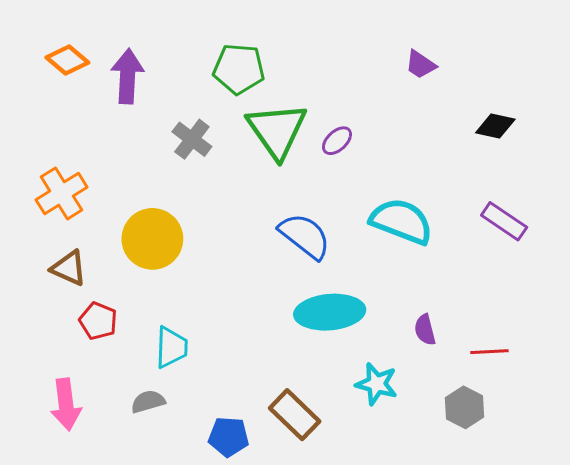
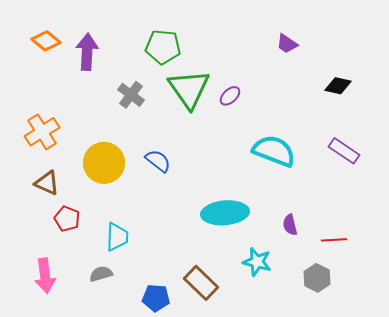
blue semicircle: (305, 236) -> (158, 161), moved, size x0.7

